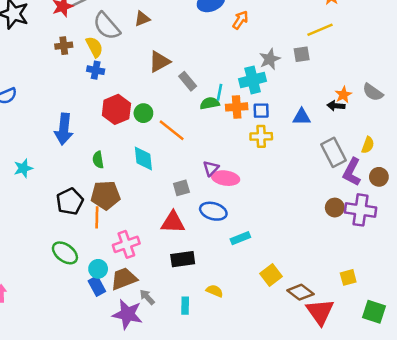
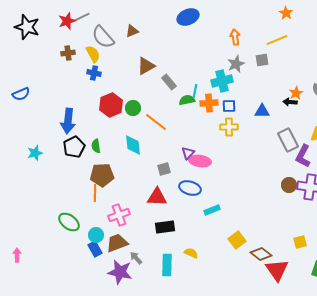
orange arrow: (240, 20) -> (235, 37), moved, turned -42
black pentagon: (70, 201) -> (74, 147), moved
cyan rectangle: (185, 306) -> (167, 265), size x1.5

